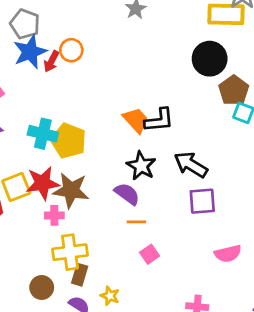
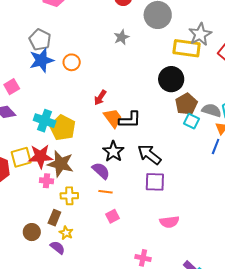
red arrow: (51, 61) -> (100, 98), moved
yellow cross: (70, 252) -> (69, 196), moved, size x0.7
brown rectangle: (80, 275) -> (54, 218), moved
yellow star: (110, 296) -> (66, 233), moved

